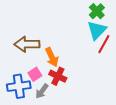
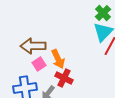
pink square: (35, 74) -> (39, 64), moved

